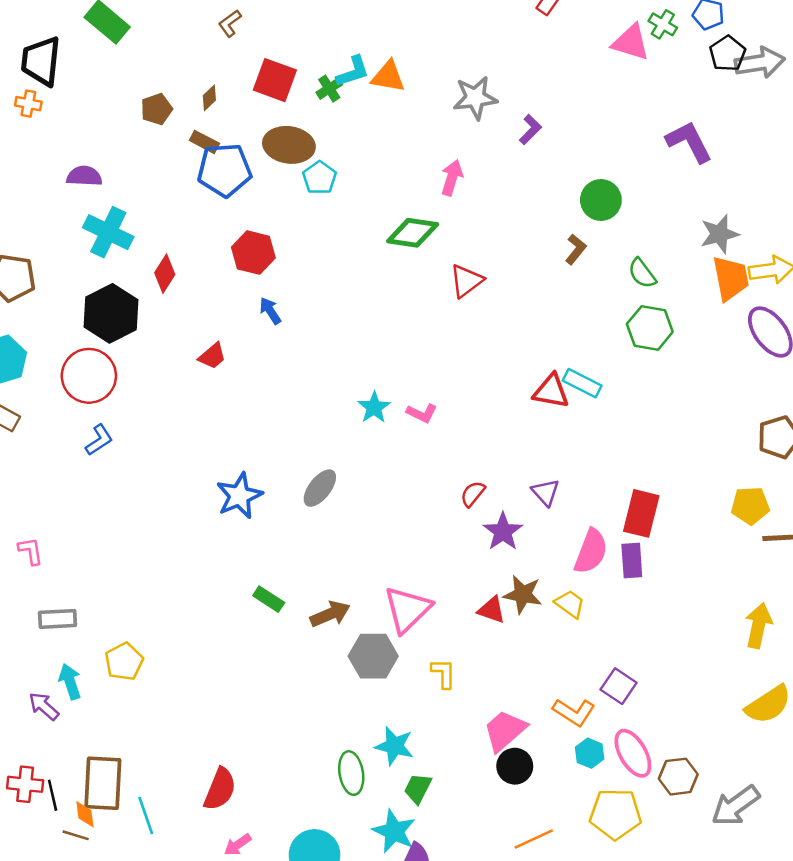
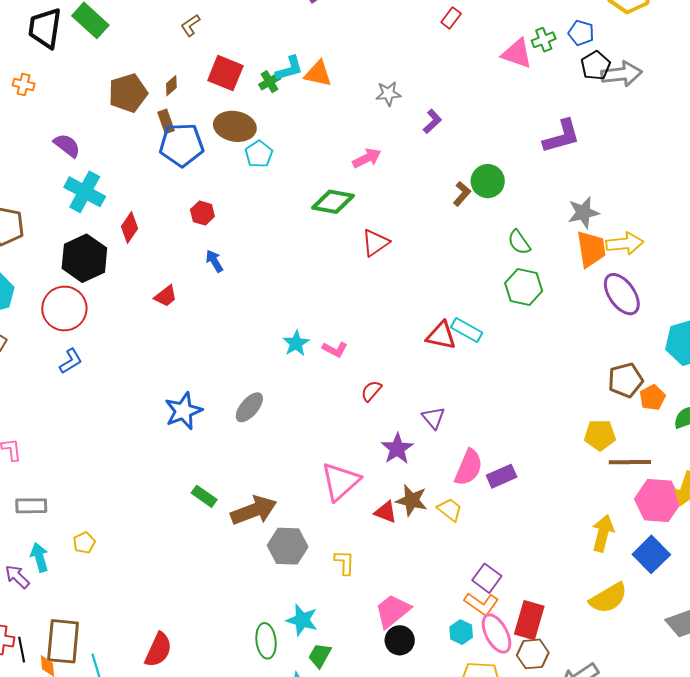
green cross: (663, 24) -> (544, 40), turned 35
black trapezoid: (41, 61) -> (45, 28), moved
gray star: (475, 98) -> (388, 94), size x0.7
brown pentagon: (157, 109) -> (128, 93), size x1.5
brown rectangle: (204, 142) -> (166, 121), turned 40
purple L-shape: (689, 142) -> (562, 136), turned 99
purple semicircle: (84, 176) -> (67, 145), turned 32
pink arrow: (452, 178) -> (367, 158), turned 44
brown L-shape: (576, 249) -> (462, 194), moved
red hexagon: (253, 253) -> (202, 213), size x0.7
red semicircle: (473, 494) -> (371, 391), moved
red rectangle: (641, 513) -> (529, 620), moved
purple rectangle: (632, 560) -> (502, 476), turned 68
pink triangle: (407, 609) -> (340, 482), moved
brown arrow: (330, 614) -> (254, 510), size x1.4
yellow pentagon: (124, 662) -> (84, 543), size x0.7
orange L-shape: (574, 712) -> (481, 604), moved

